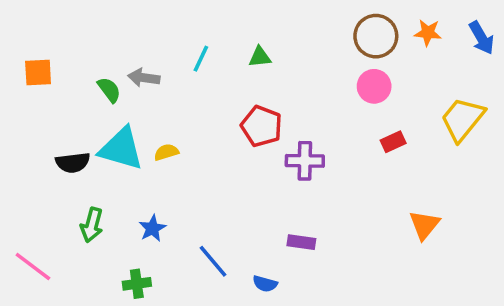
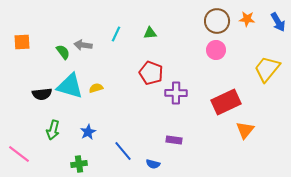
red rectangle: (393, 142) -> (226, 102), moved, size x2.0

